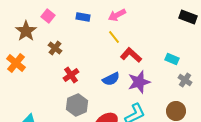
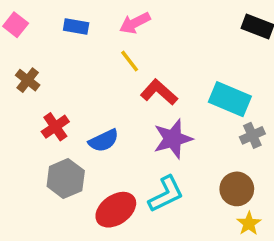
cyan rectangle: (172, 59) -> (230, 99), size x1.6
blue semicircle: (111, 79) -> (104, 141), moved
gray cross: (185, 80) -> (252, 135), turned 32

